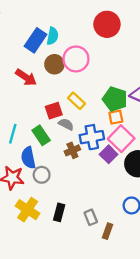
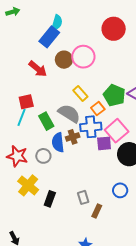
cyan semicircle: (53, 36) -> (57, 23), moved
red square: (54, 111) -> (26, 102), moved
orange square: (116, 117) -> (98, 109), moved, turned -32
gray semicircle: (66, 124) -> (69, 113), size x1.6
purple square: (109, 154) -> (104, 143), turned 35
blue semicircle: (28, 158) -> (58, 142), moved
black rectangle: (59, 212) -> (50, 199), moved

